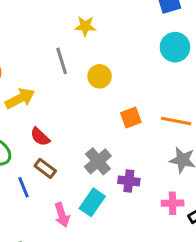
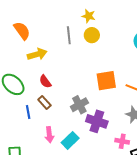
yellow circle: (100, 76) -> (92, 35), moved
orange square: (131, 117) -> (106, 81), size x1.5
purple cross: (129, 181) -> (97, 121), size x1.5
cyan rectangle: (92, 202) -> (70, 140), moved

